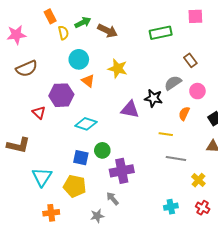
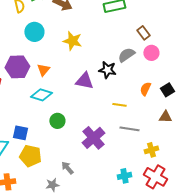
orange triangle: (88, 81) -> (43, 70), moved, turned 32
pink circle: (197, 91) -> (151, 53), moved
orange semicircle: (184, 114) -> (145, 89), moved
blue square: (81, 158) -> (20, 133), moved
purple cross: (122, 171) -> (93, 138), moved, turned -30
yellow cross: (198, 180) -> (151, 150), turned 32
red cross: (203, 208) -> (155, 177), size x1.6

